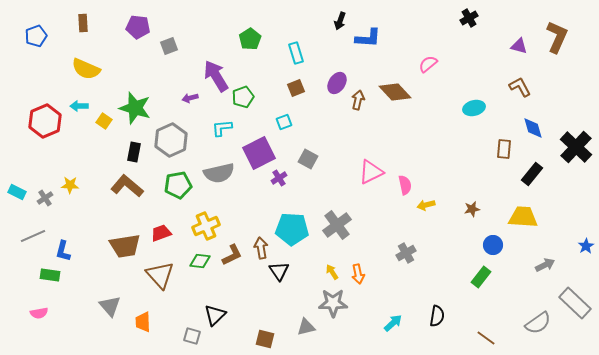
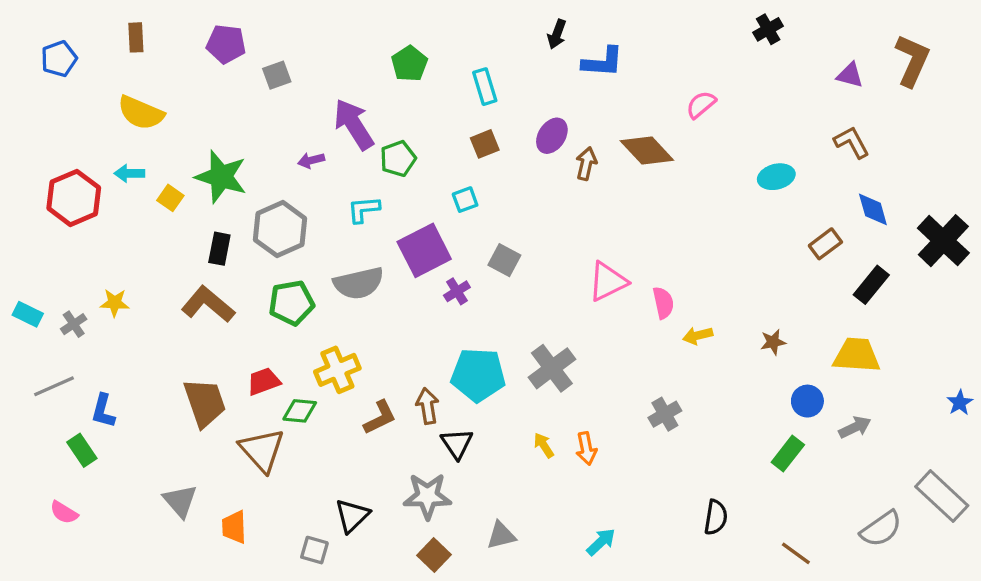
brown rectangle: (504, 149) -> (825, 244), turned 48
brown trapezoid: (125, 246) -> (205, 403), turned -100
green diamond: (200, 261) -> (300, 411), moved
gray arrow: (545, 265) -> (855, 427), moved
green rectangle: (50, 275) -> (82, 450), turned 48
gray star: (333, 303) -> (427, 496), moved
pink semicircle: (39, 313) -> (64, 512), turned 42
cyan arrow: (393, 323) -> (601, 542), moved
brown square: (265, 339) -> (434, 555), turned 30

